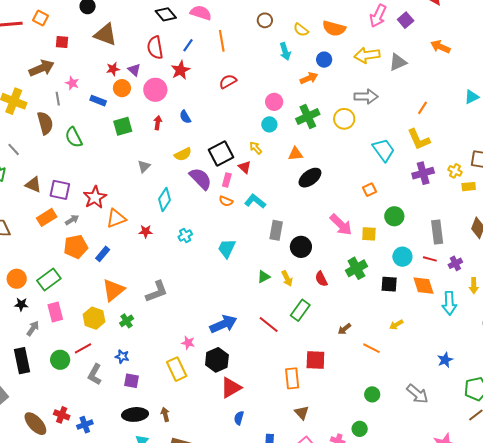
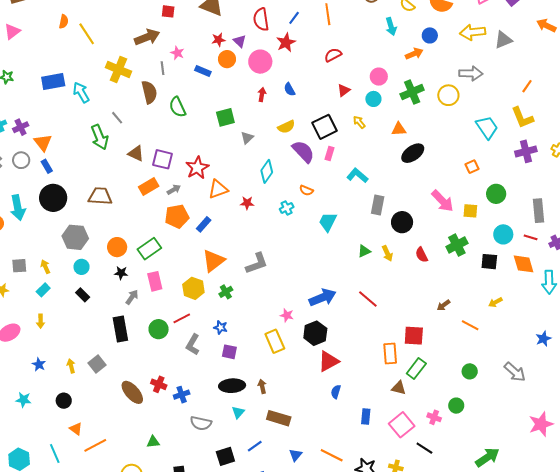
green square: (123, 126) -> (225, 117), moved
red triangle: (245, 167) -> (344, 90), moved, turned 40
orange semicircle: (226, 201) -> (306, 190), moved
green rectangle: (300, 310) -> (416, 368), moved
brown triangle: (302, 413) -> (399, 388), turned -35

